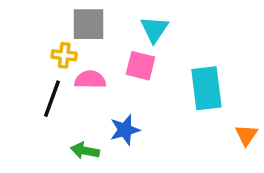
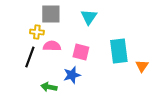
pink square: (141, 66) -> (81, 52), moved
orange triangle: (246, 135) -> (142, 66), moved

